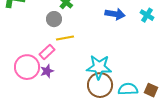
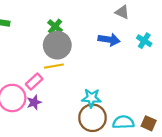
gray circle: (54, 19) -> (57, 45), moved, size x1.6
cyan star: (99, 67) -> (91, 98), size x0.7

